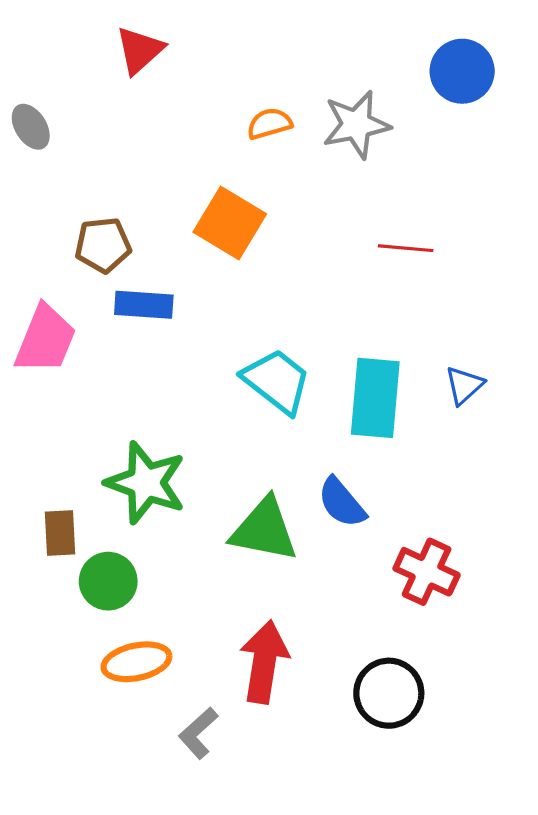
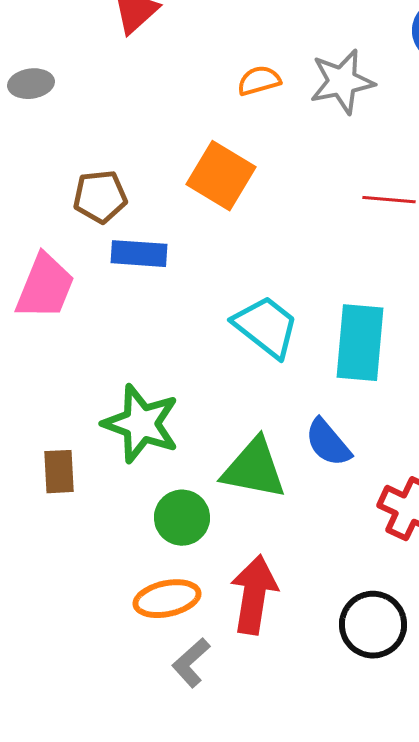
gray ellipse: (31, 127) -> (31, 84), turned -66
green circle: (108, 581) -> (182, 518), moved
orange ellipse: (136, 662) -> (167, 599), moved

